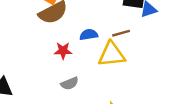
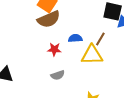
brown line: (121, 33) -> (100, 39), turned -48

